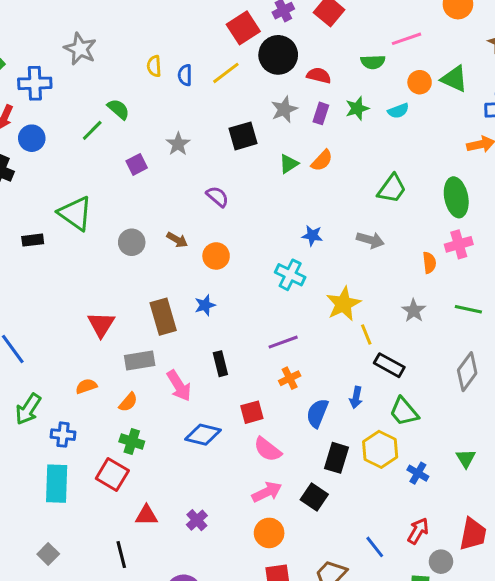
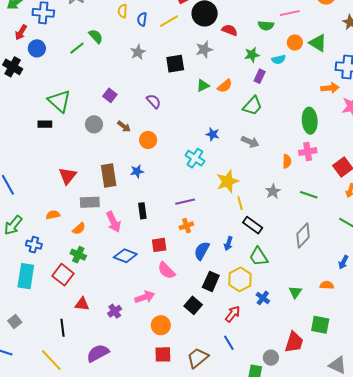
purple rectangle: (321, 113) -> (260, 76), moved
gray star: (178, 144) -> (138, 52), moved
purple square: (137, 164) -> (110, 95), moved, turned -32
green trapezoid: (392, 189) -> (253, 106), moved
black rectangle: (33, 240) -> (45, 124), moved
pink arrow: (267, 492) -> (145, 297), moved
red arrow: (418, 531) -> (233, 314), moved

